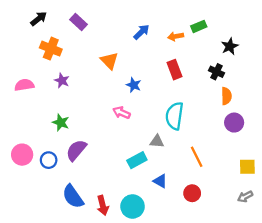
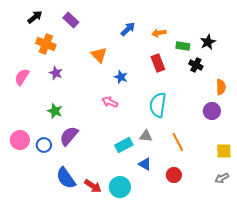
green rectangle: (199, 26) -> (183, 46), moved, turned 32
pink semicircle: (24, 85) -> (22, 77), turned -48
orange semicircle: (226, 96) -> (221, 87), moved
gray triangle: (157, 141) -> (146, 136), moved
red arrow: (103, 205) -> (93, 186), turned -42

